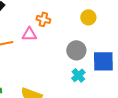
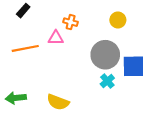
gray circle: (76, 50) -> (105, 55), size x1.4

